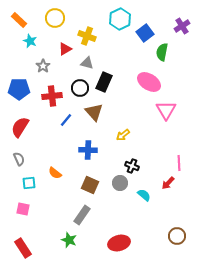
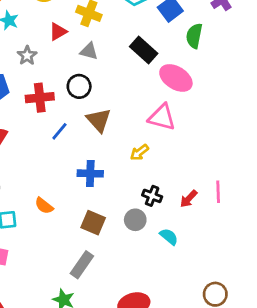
black rectangle: (104, 82) -> (144, 50), moved, turned -72
pink triangle: (166, 110) -> (162, 117), moved, turned -45
red arrow: (168, 183) -> (189, 199), moved

